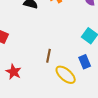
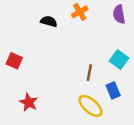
brown line: (49, 56) -> (89, 73), moved

